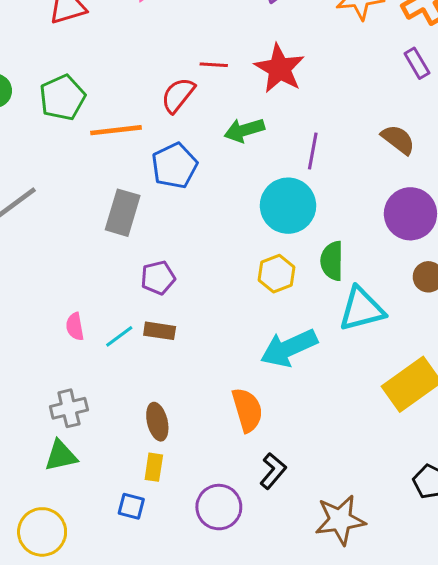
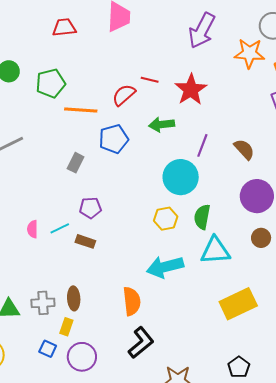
brown semicircle: (398, 140) -> (244, 149), moved
gray rectangle: (123, 213) -> (76, 163), size x0.7
cyan line: (119, 336) -> (60, 228), moved
gray cross: (69, 408) -> (43, 303), moved
black L-shape: (273, 471) -> (141, 343), size x1.4
purple circle: (219, 507) -> (82, 357), moved

